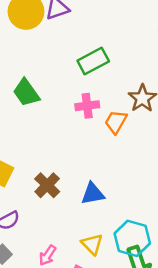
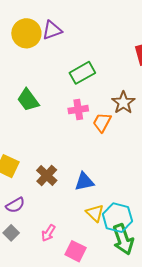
yellow triangle: (92, 244) -> (95, 213), moved

